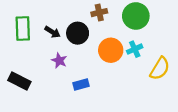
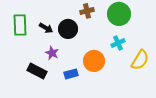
orange circle: (111, 50) -> (94, 61), moved
black rectangle: (19, 81) -> (37, 71), moved

